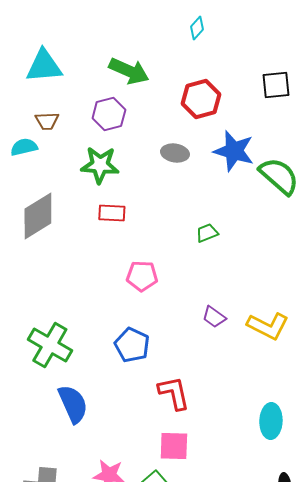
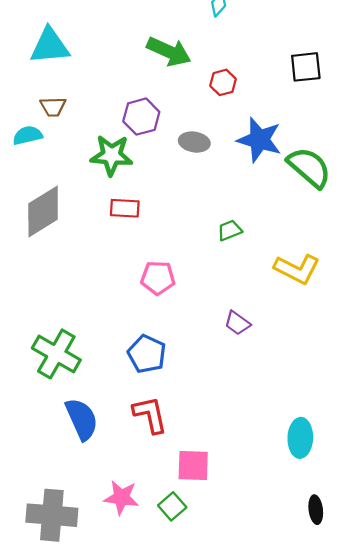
green arrow: (129, 71) -> (169, 51), moved
red hexagon: (201, 99) -> (223, 82), size x0.6
purple hexagon: (109, 114) -> (141, 117), moved
yellow L-shape: (268, 326) -> (297, 269), moved
red L-shape: (174, 393) -> (150, 415), moved

